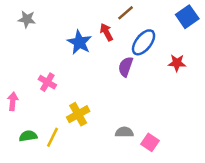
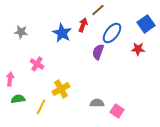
blue square: (187, 17) -> (146, 24), moved
gray star: (27, 19) -> (21, 32), moved
red arrow: (106, 32) -> (83, 25), turned 48
green semicircle: (28, 136) -> (18, 99), moved

